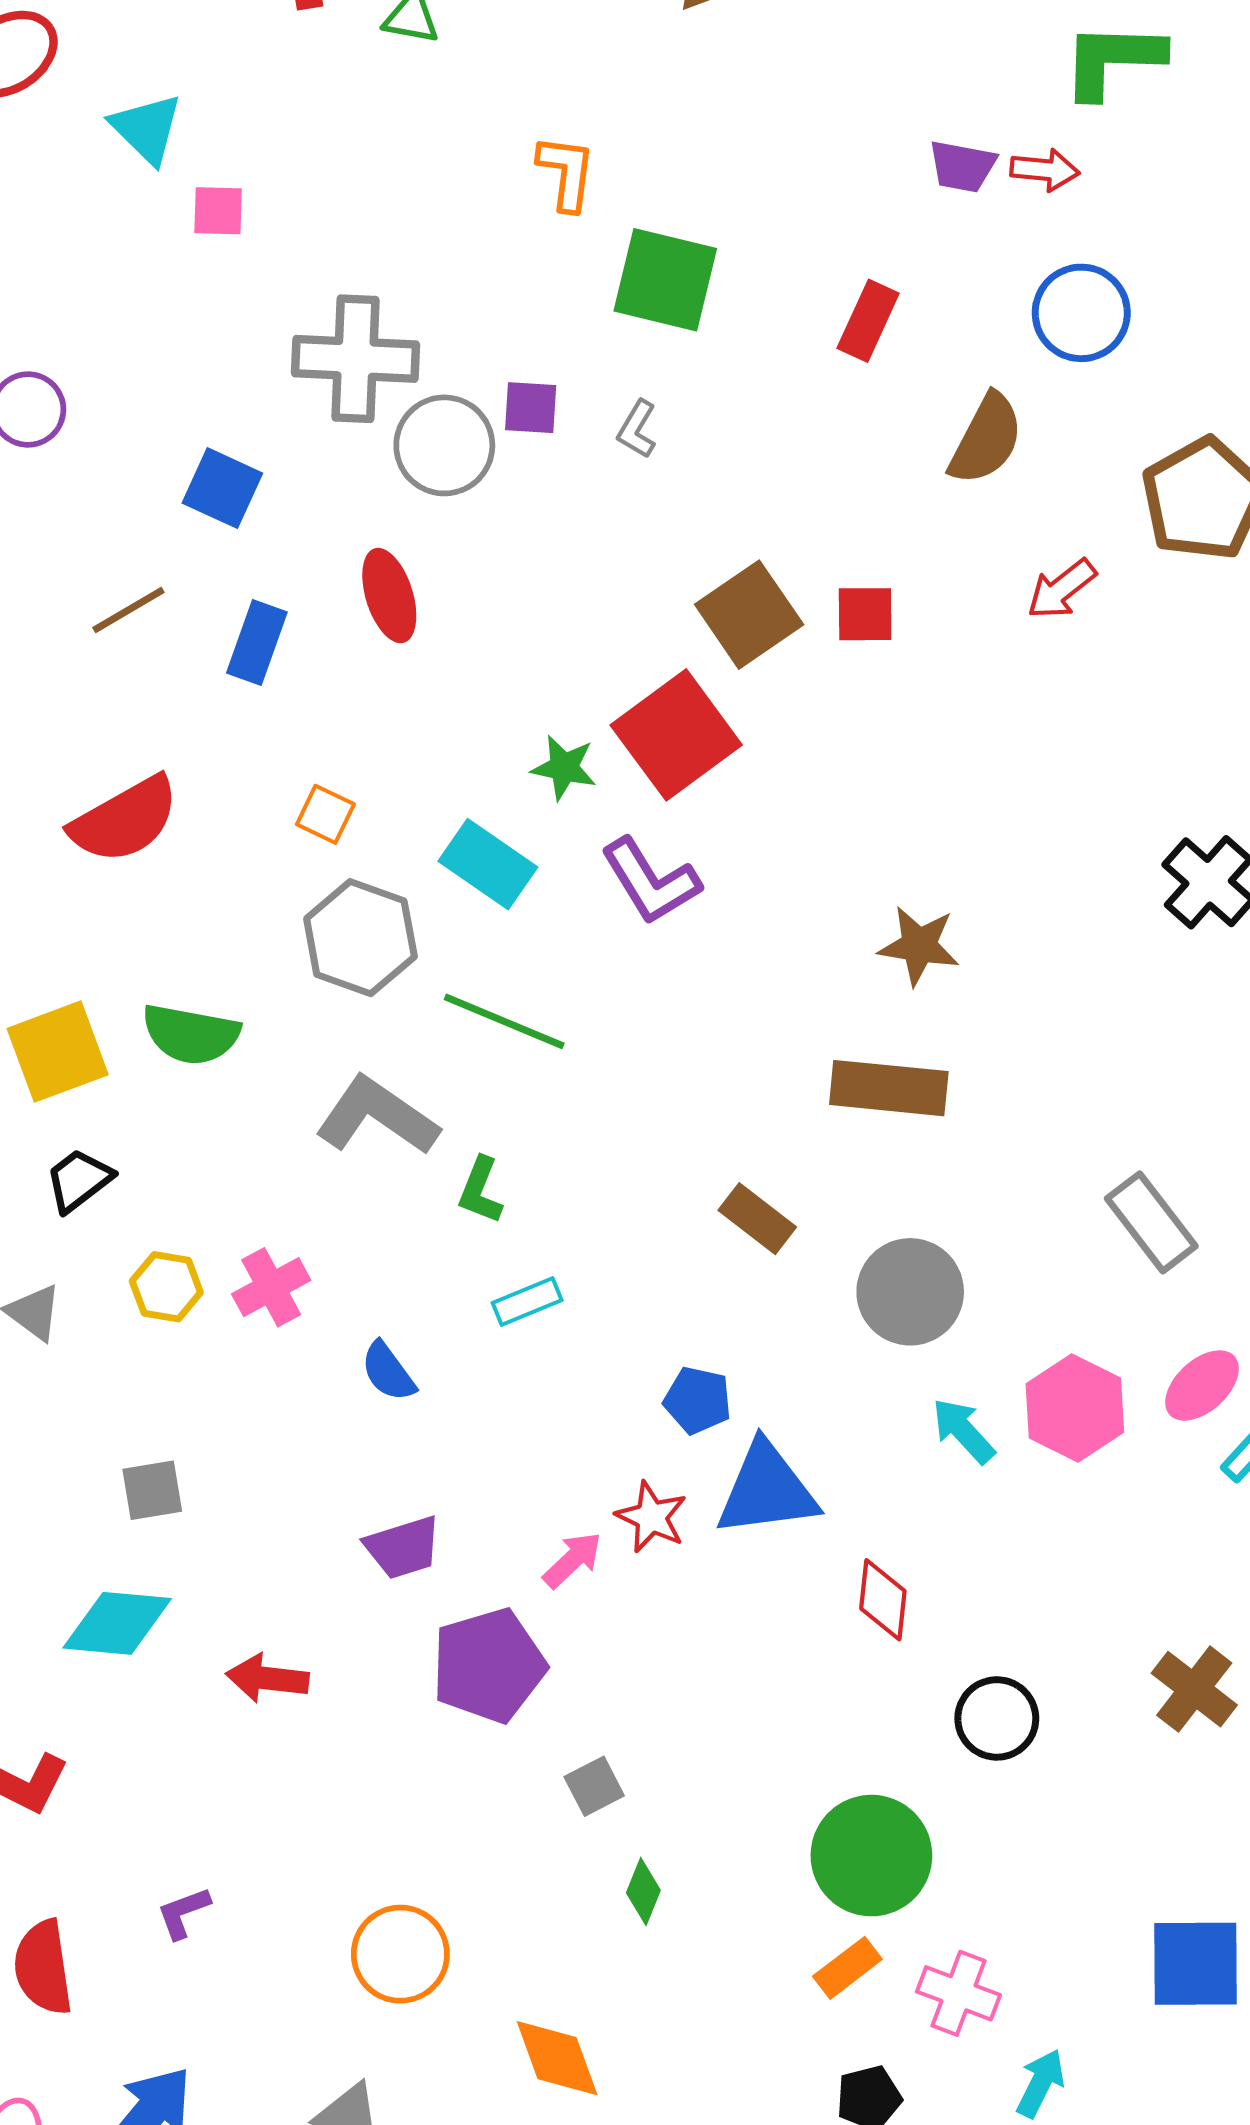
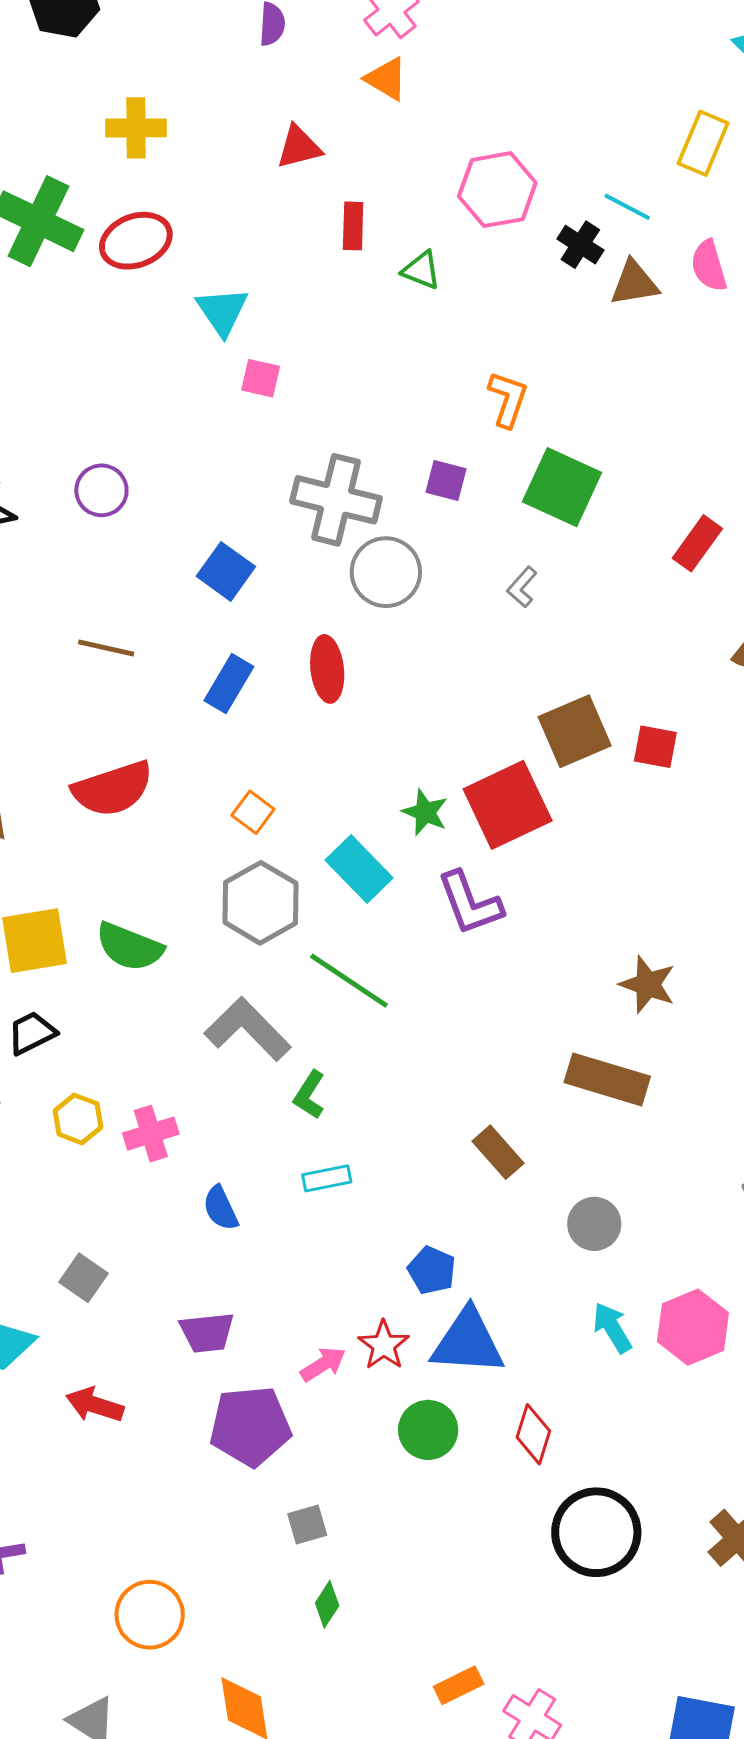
purple square: (531, 408) -> (446, 481), moved
brown line: (128, 610) -> (106, 648), moved, turned 32
gray circle: (910, 1292) -> (594, 1224), size x0.7
gray square: (152, 1490) -> (84, 1278), moved, turned 33
black circle: (997, 1718) -> (596, 1532), size x1.5
green circle: (871, 1856) -> (428, 1430), moved, size x0.7

